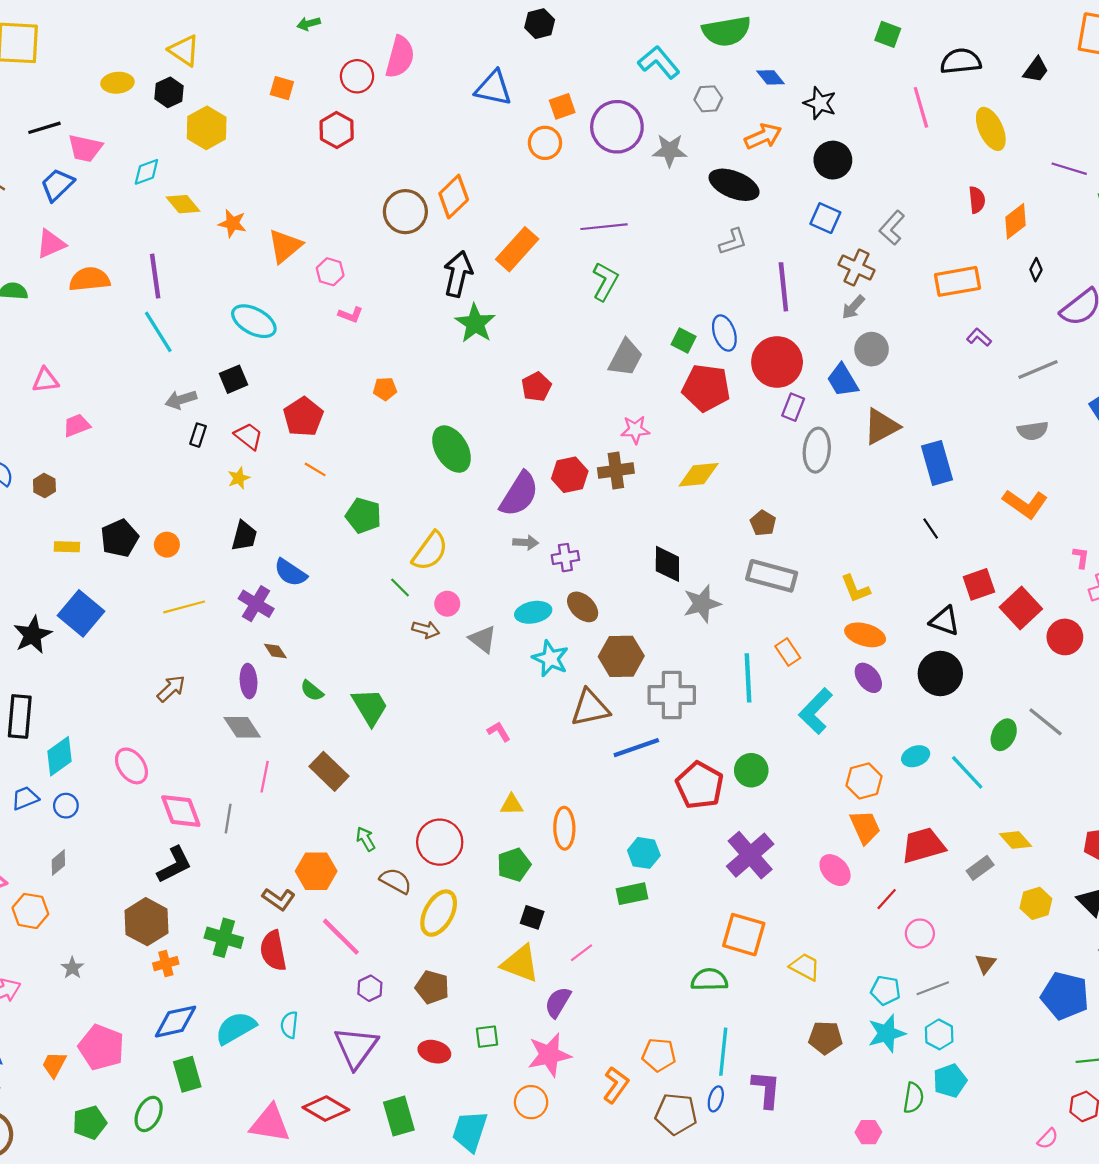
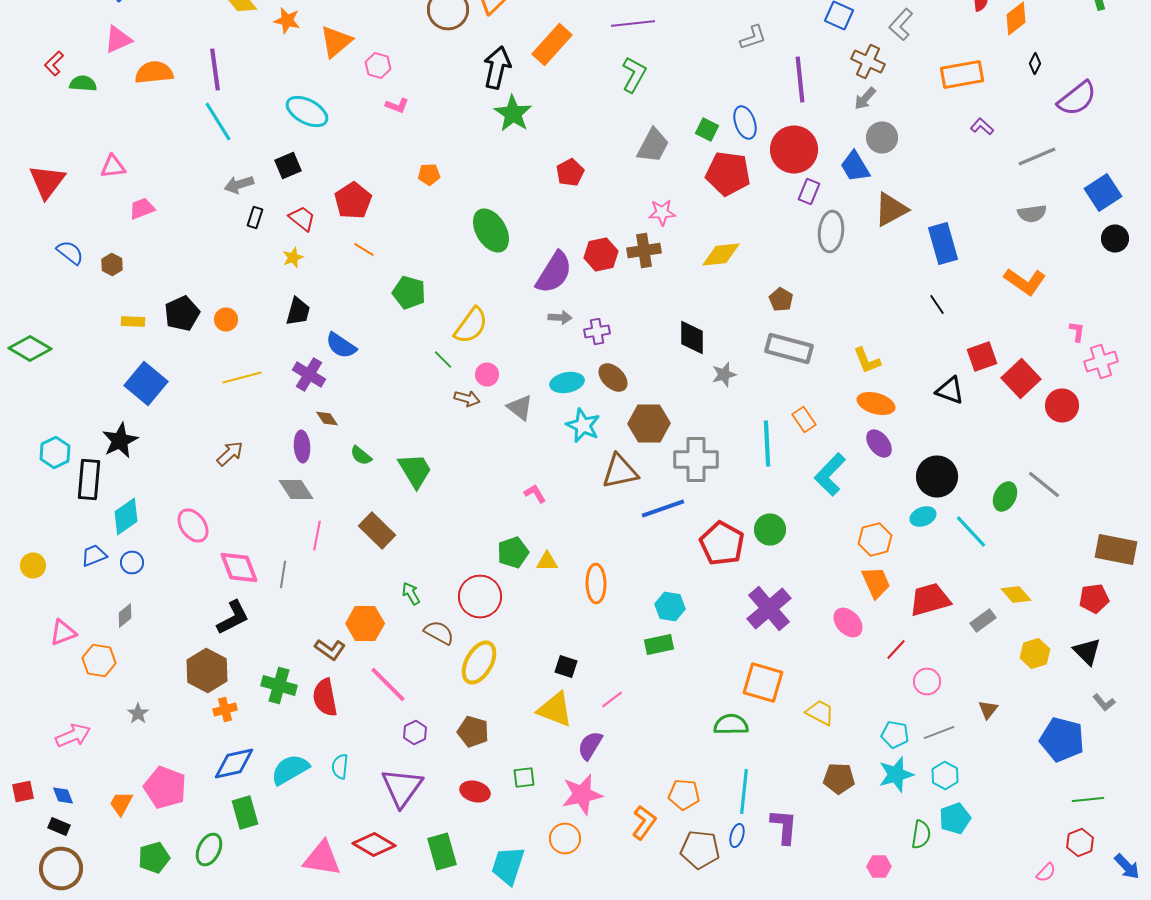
gray star: (702, 604) -> (724, 374), size x0.7
black star: (33, 635) -> (120, 440), moved
black circle: (940, 674) -> (937, 476), moved
green pentagon: (514, 865) -> (513, 552), moved

